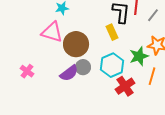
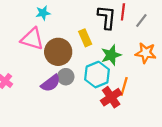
yellow rectangle: (112, 32) -> (85, 38), moved
green star: (139, 56) -> (111, 55), moved
orange line: (152, 76) -> (124, 86), moved

